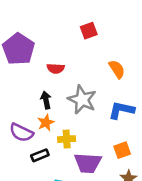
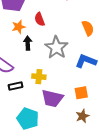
red semicircle: (56, 68) -> (40, 19), turned 56
orange star: (46, 123) -> (19, 27), moved

